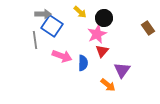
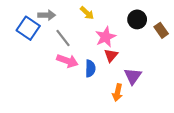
black circle: (104, 18) -> (137, 19), moved
blue square: (52, 26) -> (28, 28), moved
gray line: (35, 40) -> (63, 38), moved, turned -30
orange arrow: (108, 85) -> (118, 92), turned 63

